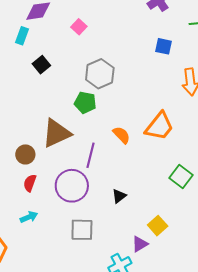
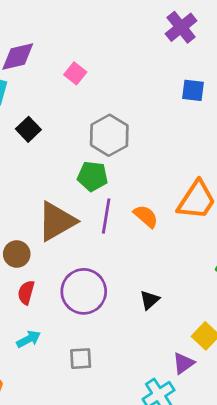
purple line: (91, 155) -> (106, 216), moved
gray square: (82, 230) -> (81, 359), moved, size x0.7

